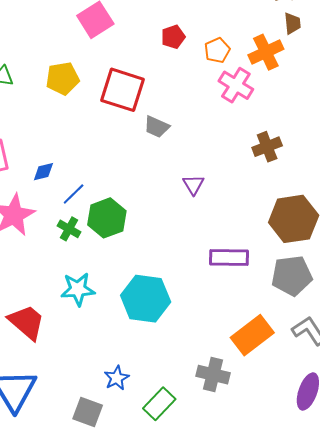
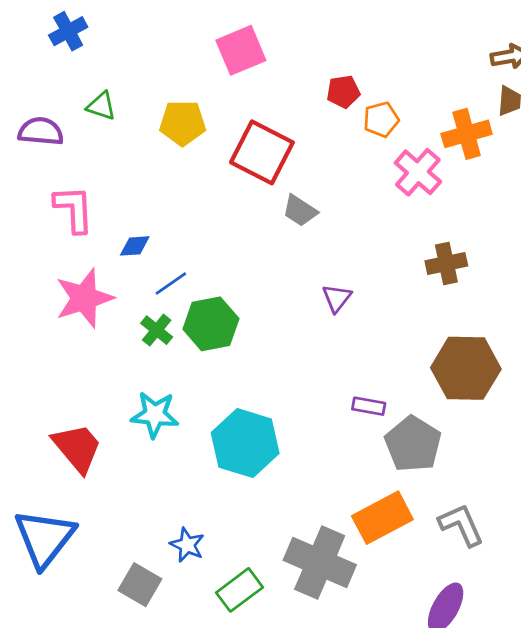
orange pentagon: (217, 50) -> (381, 119), moved
purple rectangle: (229, 258) -> (369, 406), size x0.6
gray pentagon: (292, 276) -> (413, 444), moved, turned 30
gray cross: (213, 375) -> (320, 562), size x1.5
blue star: (117, 378) -> (187, 545), turned -30

